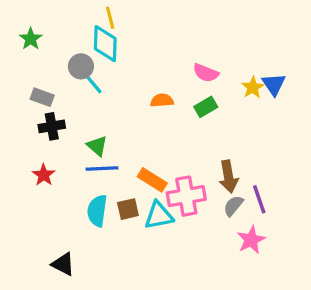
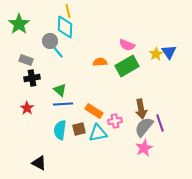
green star: (31, 39) -> (19, 24), size x1.5
green rectangle: (206, 107) -> (127, 66), size x1.6
pink cross: (186, 196) -> (115, 121), size x0.6
gray semicircle: (233, 206) -> (144, 127), size x1.5
pink star: (251, 240) -> (144, 148), moved

